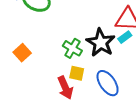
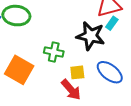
green cross: (72, 48) -> (54, 52), moved
orange square: (22, 53) -> (19, 70), size x1.6

